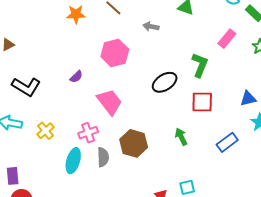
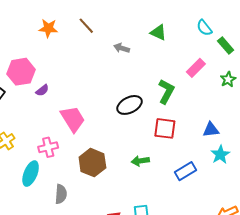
pink hexagon: (115, 53) -> (21, 72), moved
green arrow: (181, 137) -> (140, 161), turned -78
gray semicircle: (103, 157) -> (61, 194), moved

